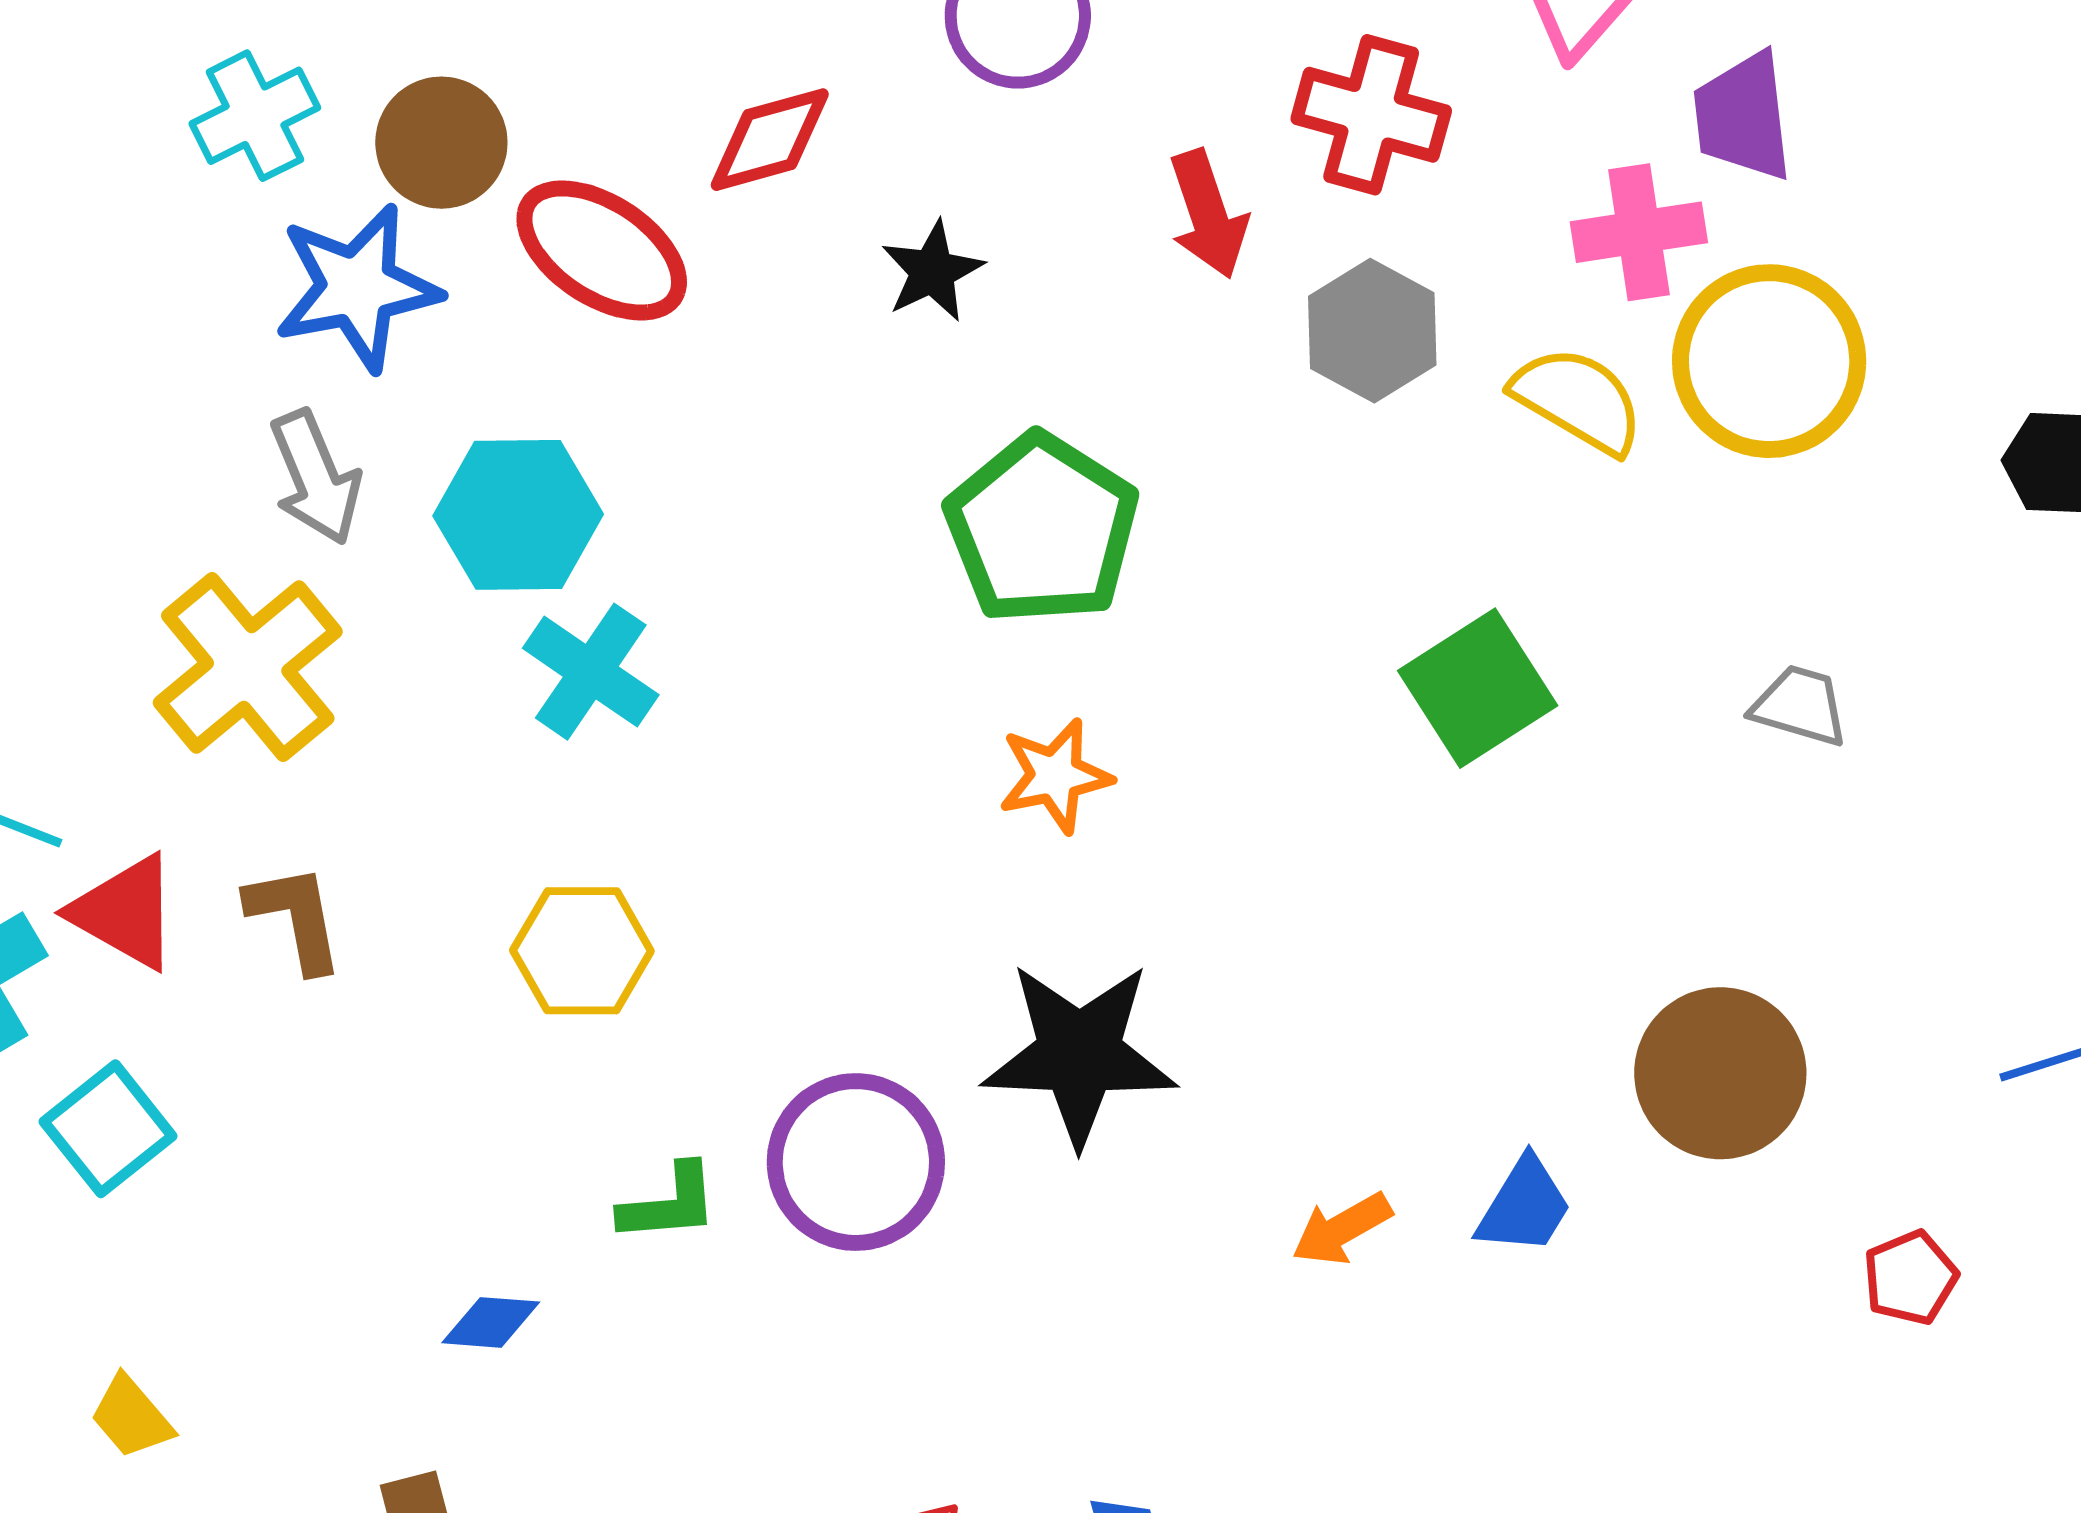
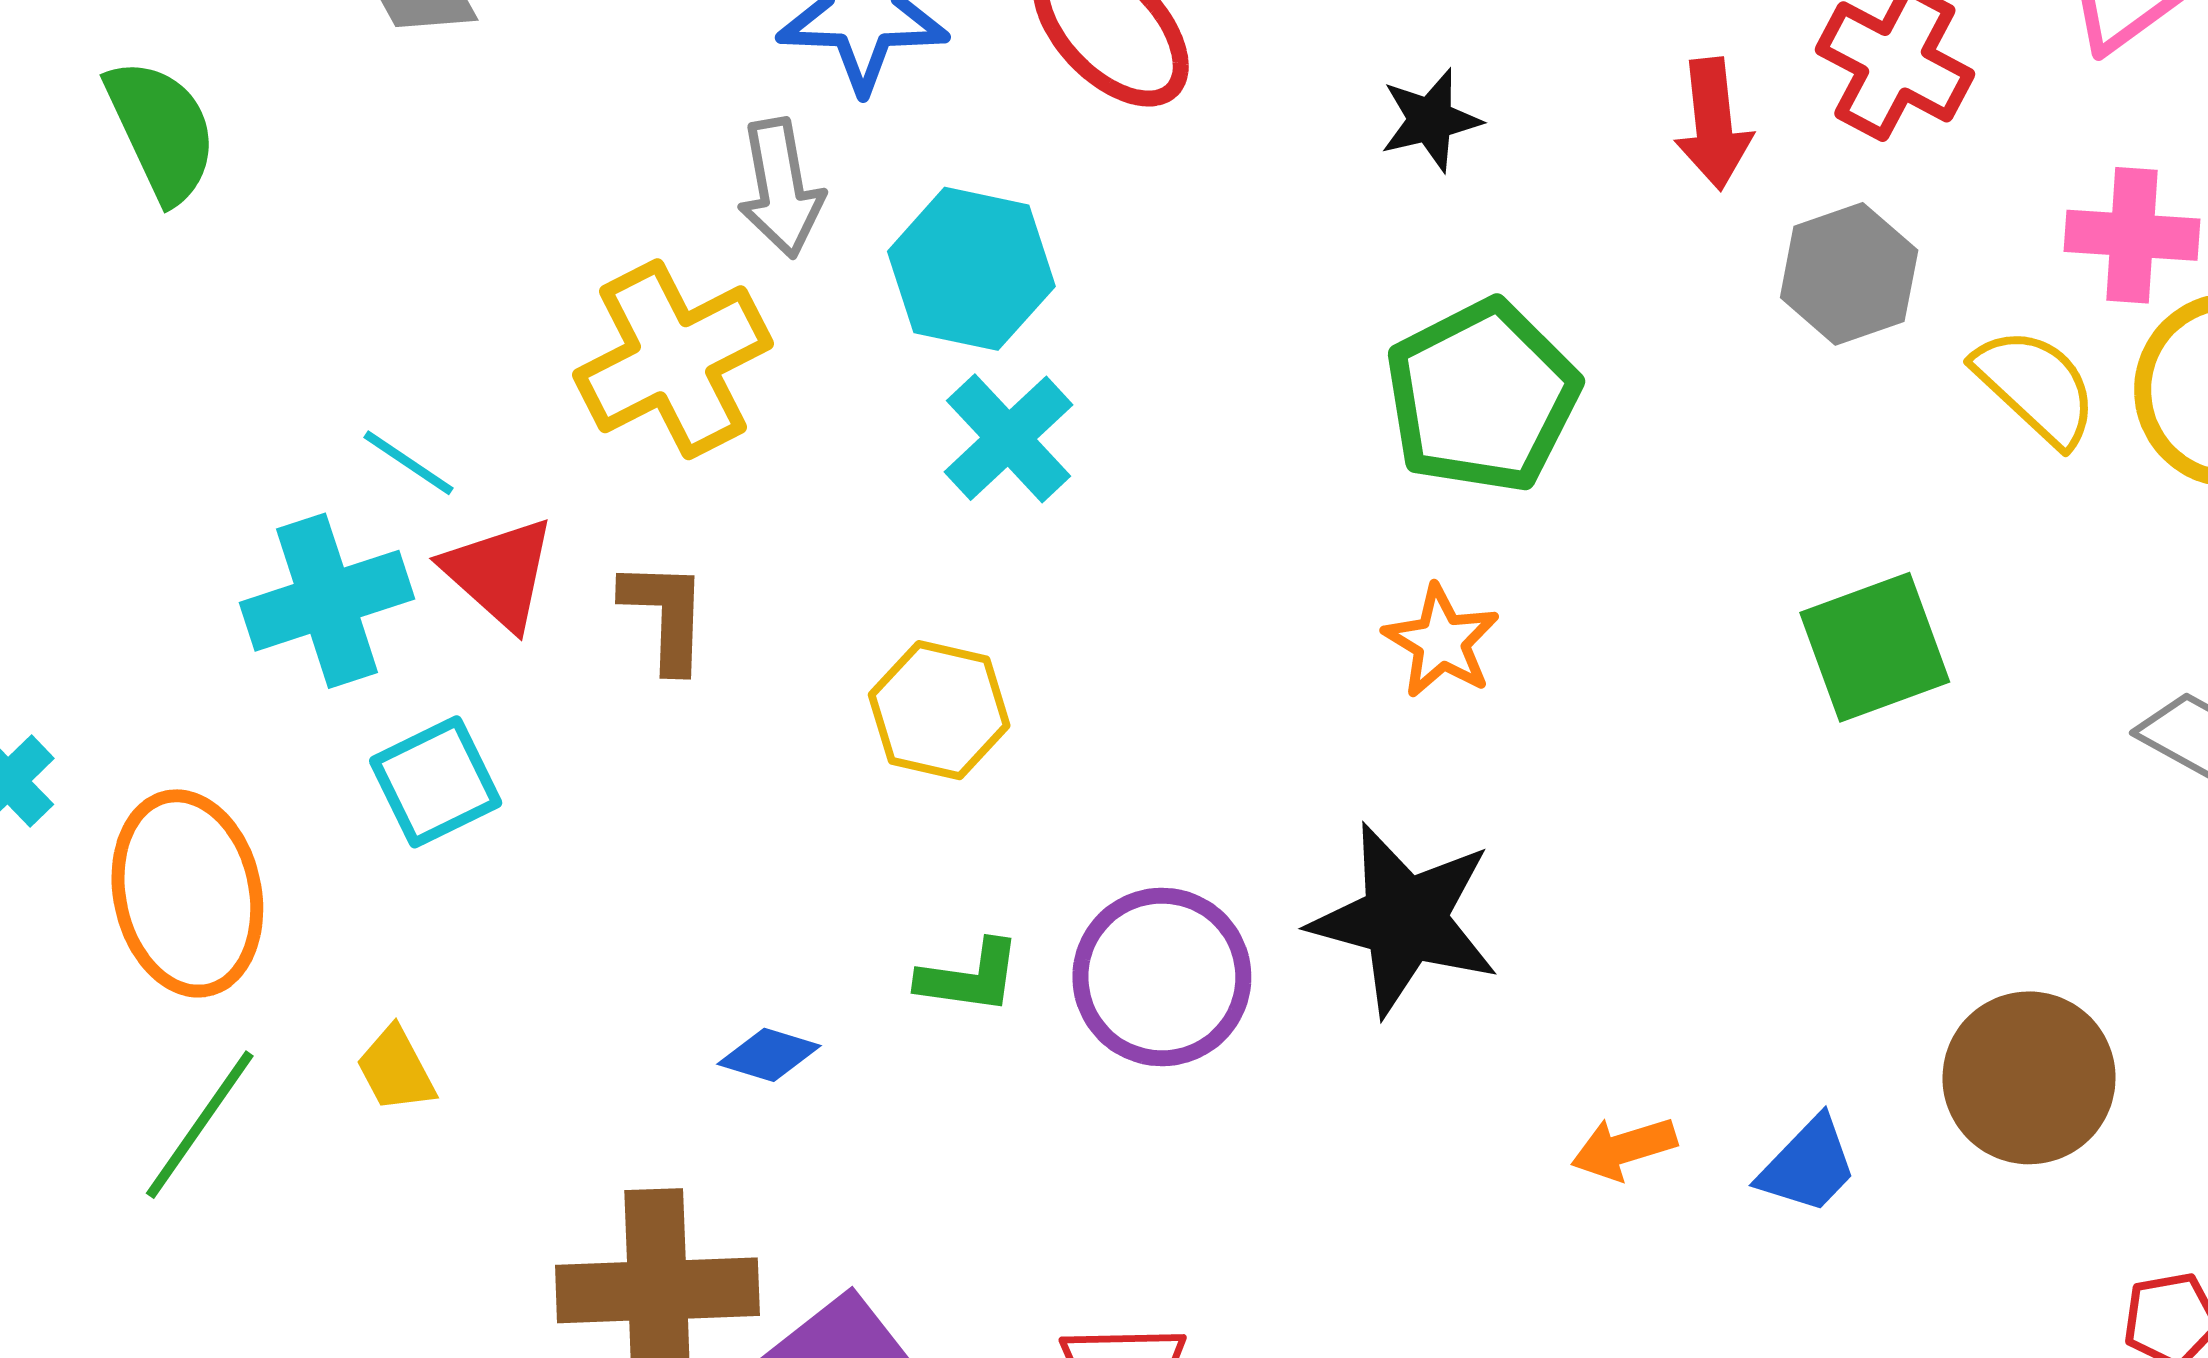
orange star: (1055, 776) -> (1441, 641), turned 30

